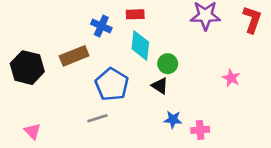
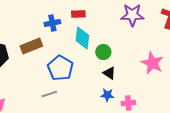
blue cross: (101, 26) -> (52, 23), turned -35
pink star: (231, 78) -> (152, 63), size x1.6
black triangle: (160, 86) -> (109, 73), moved

